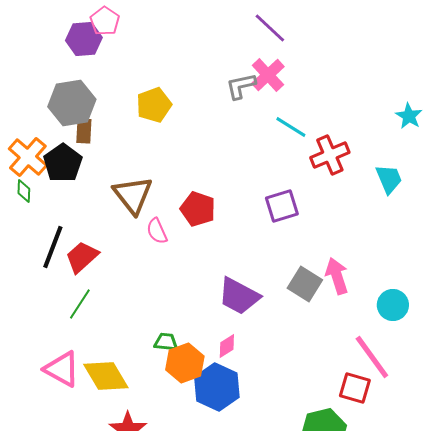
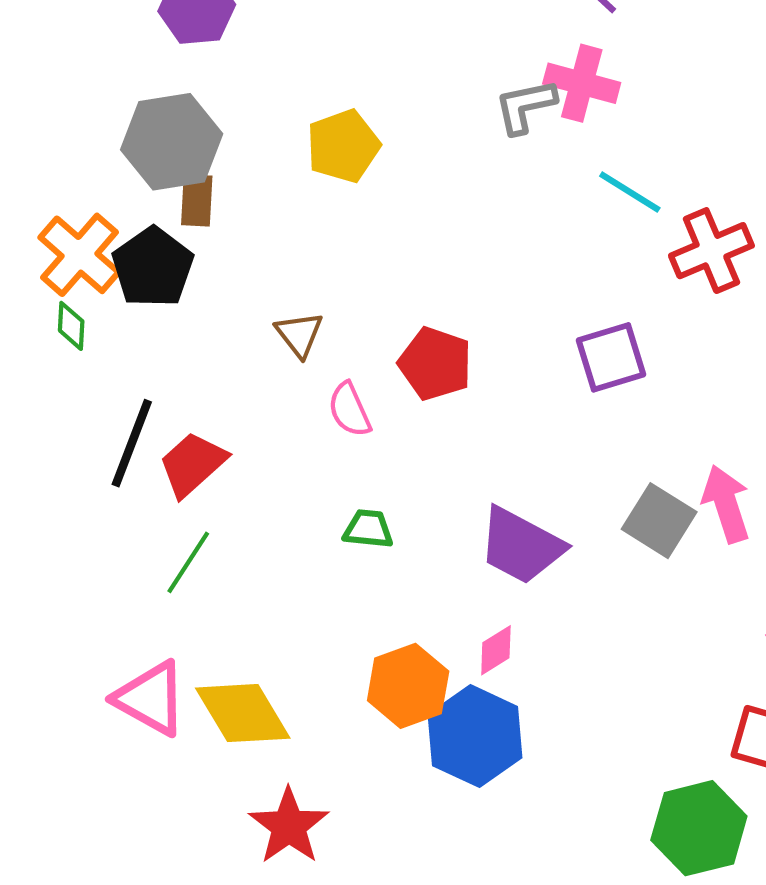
pink cross: (268, 75) -> (582, 83), turned -32
brown triangle: (133, 195) -> (299, 334), size x0.6
green trapezoid: (166, 342) -> (368, 529), moved

